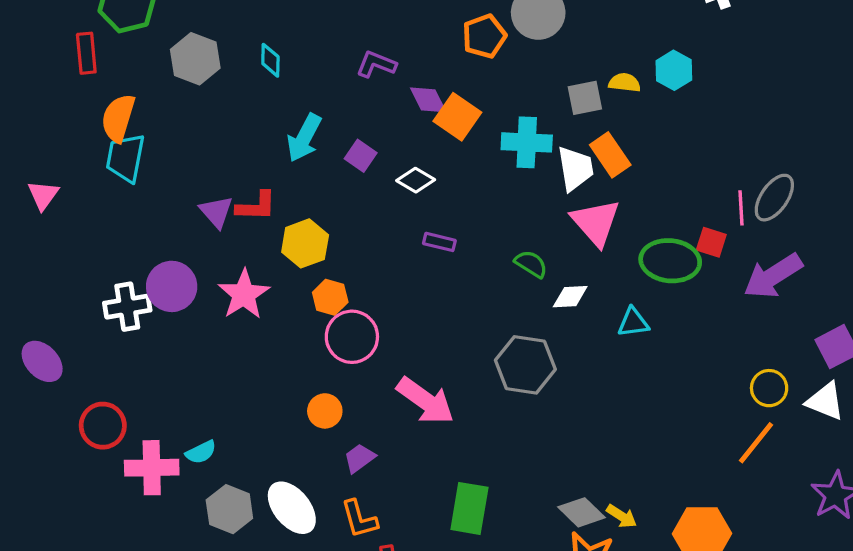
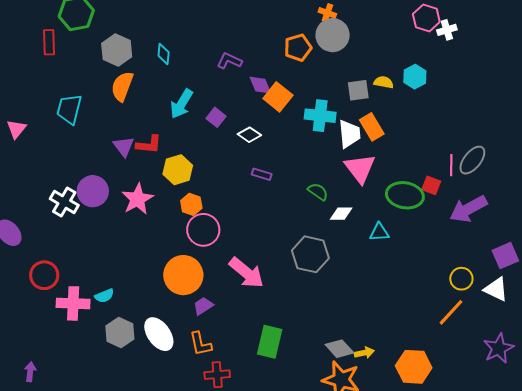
orange semicircle: (118, 118) -> (122, 86), moved
white cross: (127, 307) -> (64, 202), turned 36
orange circle: (325, 411) -> (183, 275), size x1.8
yellow arrow: (622, 516) -> (364, 353), turned -48

